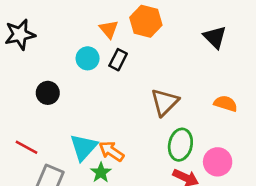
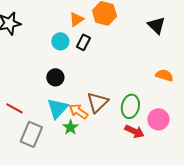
orange triangle: (109, 29) -> (76, 19), turned 35
black circle: (48, 93) -> (55, 77), moved
brown triangle: (165, 102) -> (97, 102), moved

